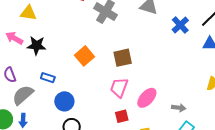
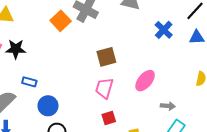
blue cross: (180, 25) -> (164, 30), moved
orange square: (85, 56) -> (61, 21), moved
pink ellipse: (147, 98) -> (145, 81), moved

